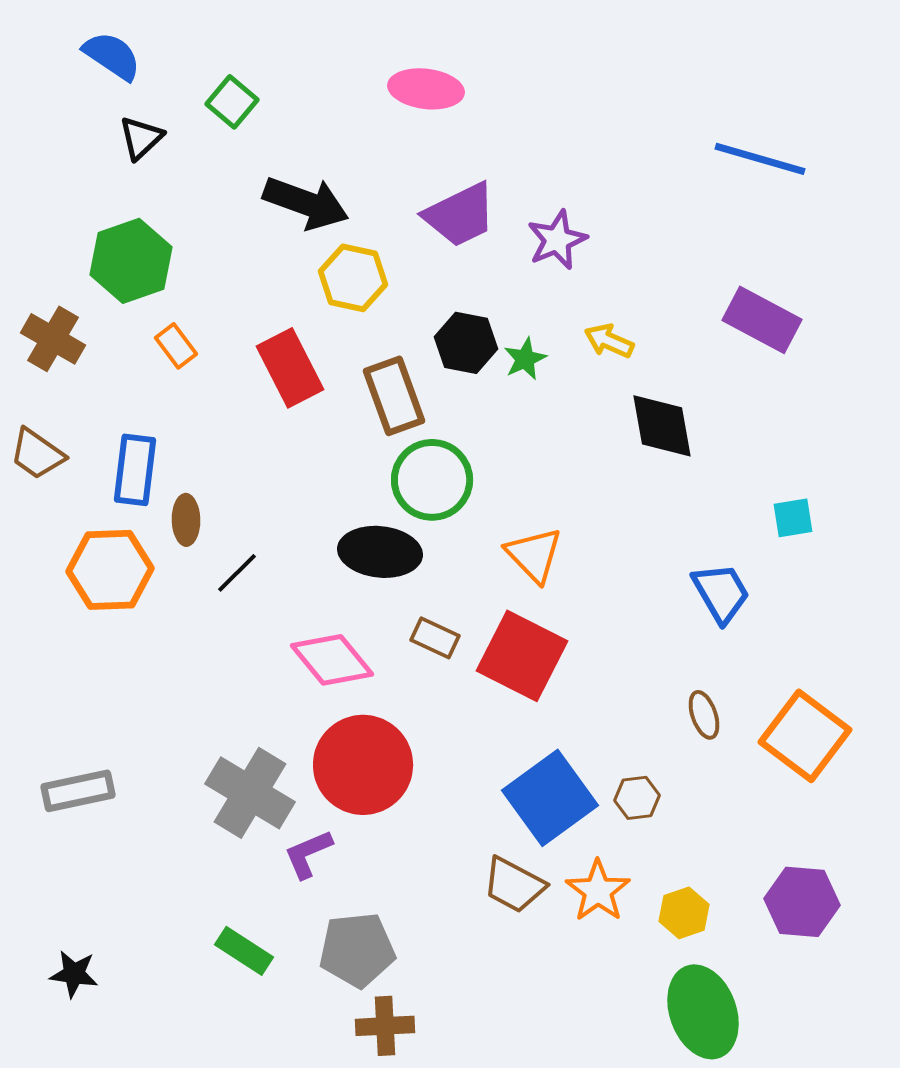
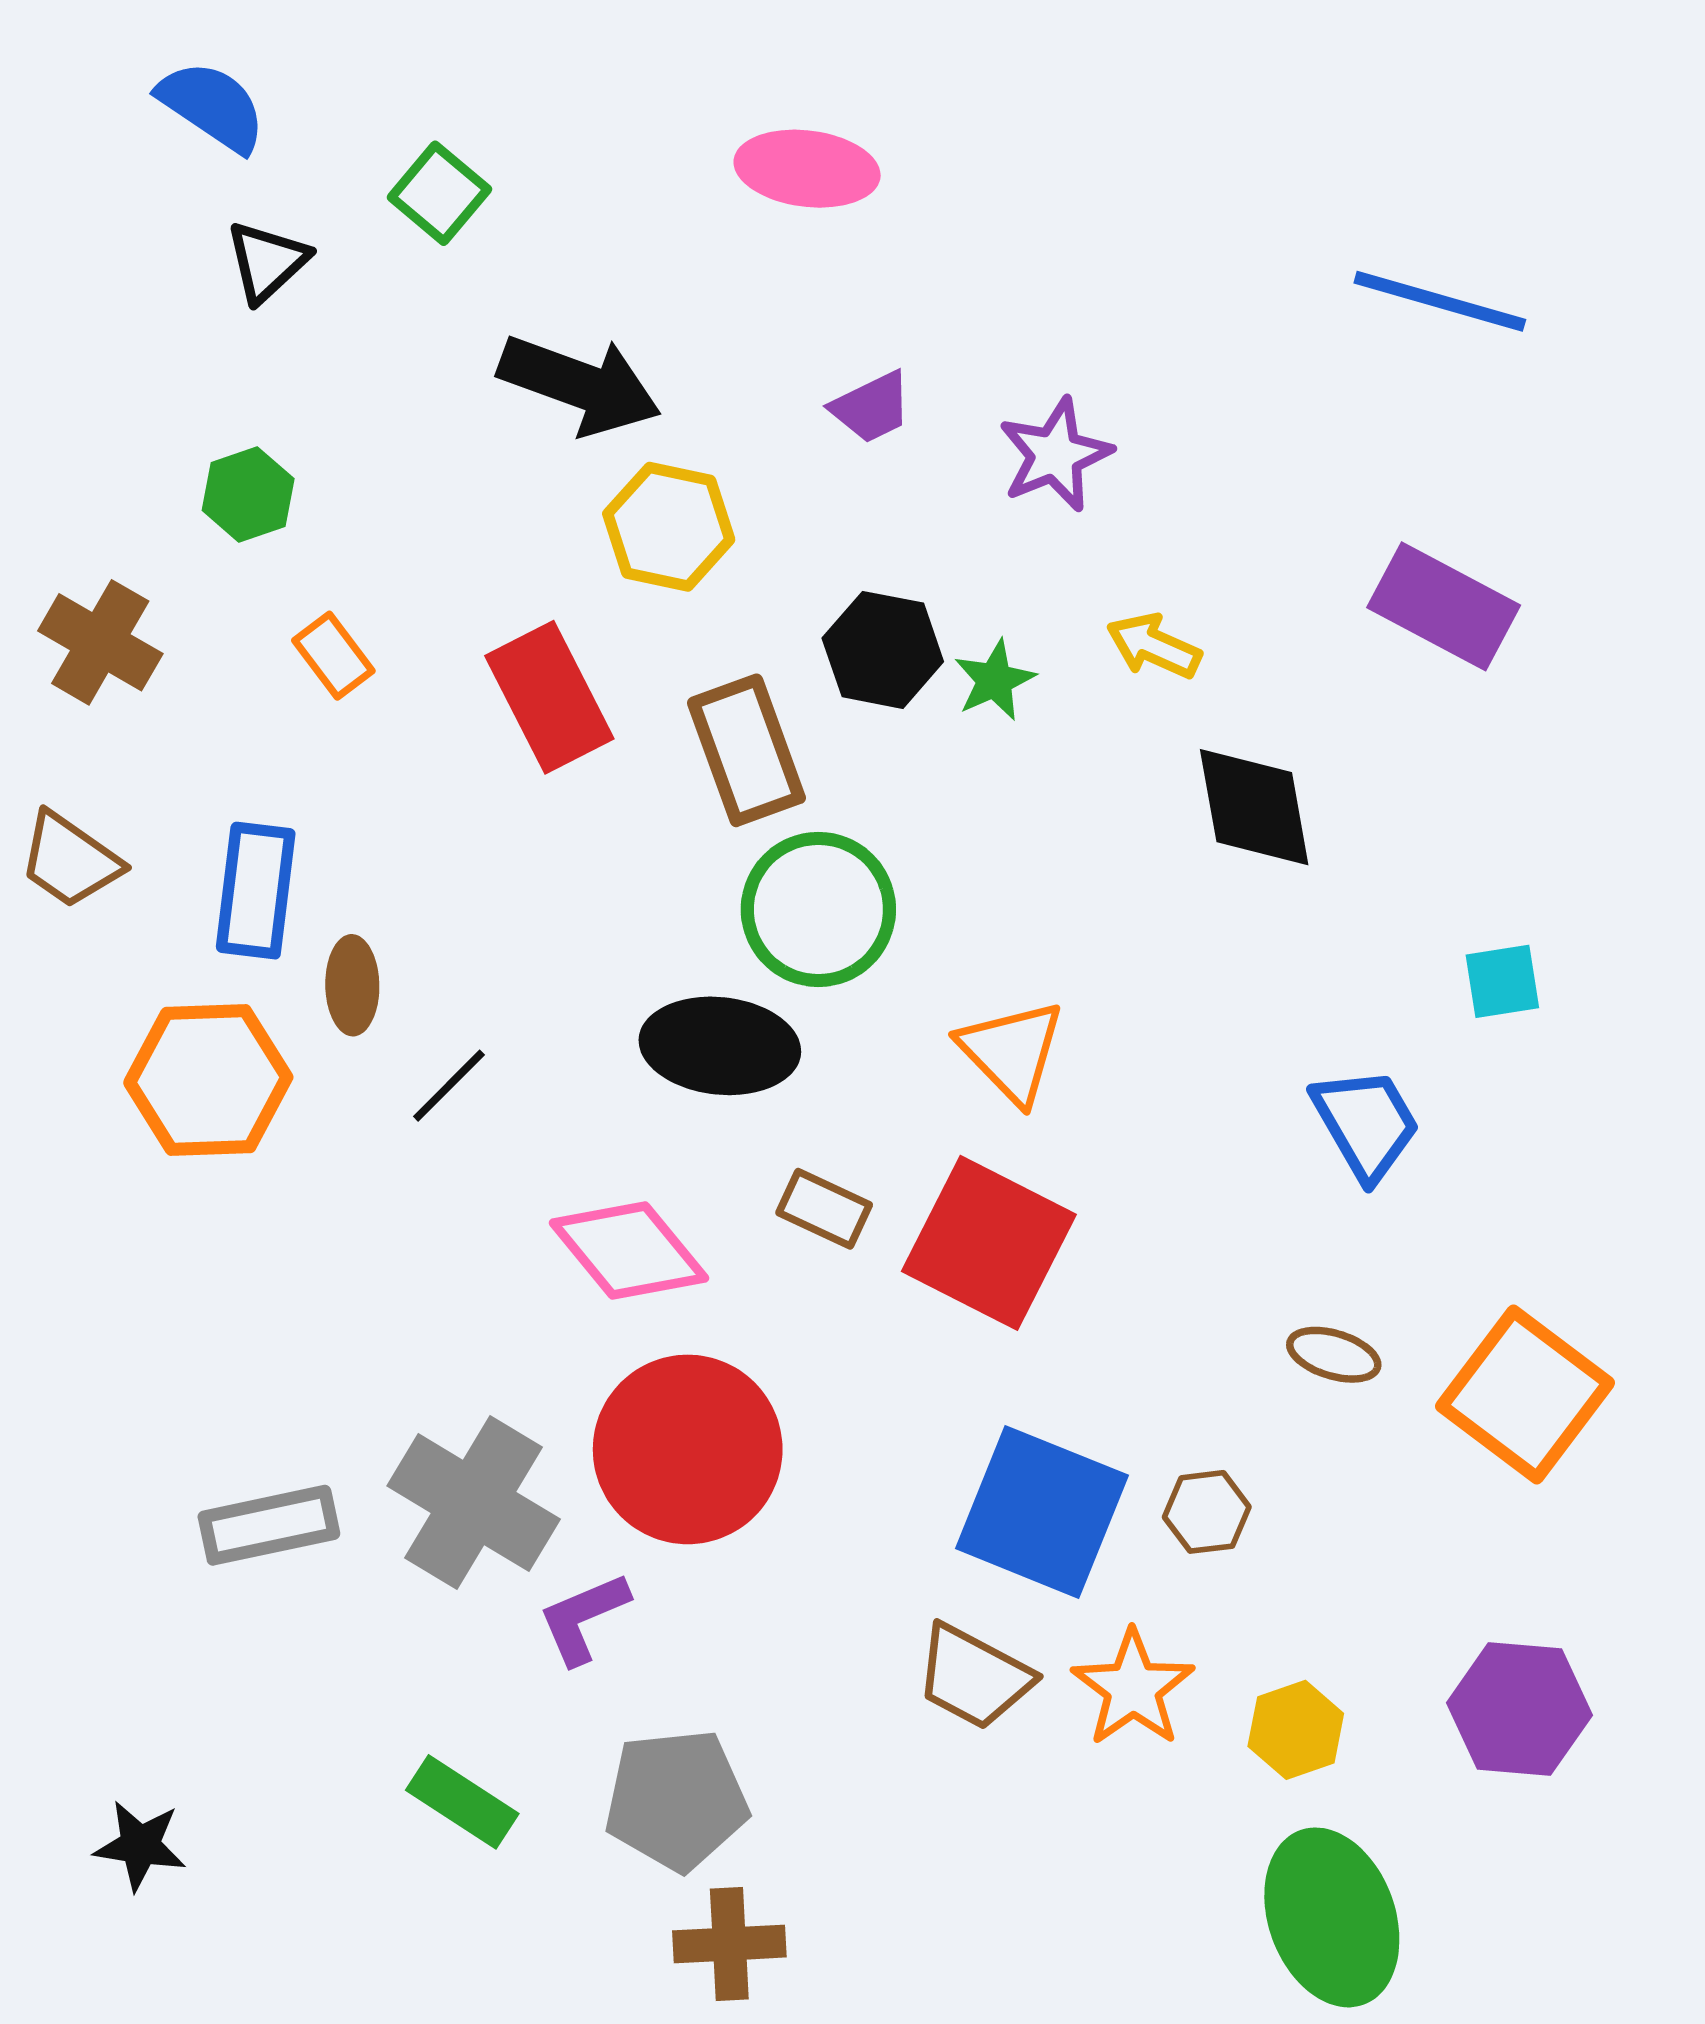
purple trapezoid: (460, 215) -> (871, 407), size x0.6
green hexagon: (131, 261) -> (248, 495), size x0.6
brown ellipse: (704, 715) -> (1334, 1355), turned -54
gray rectangle: (78, 791) -> (269, 1525), moved
blue square: (550, 798) -> (1042, 1512), turned -32

